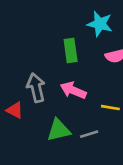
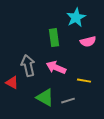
cyan star: (100, 24) -> (76, 18), turned 30
green triangle: (59, 130) -> (45, 98), turned 42

